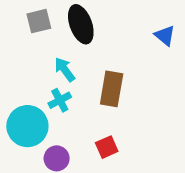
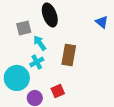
gray square: (39, 21) -> (24, 28), moved
red square: (107, 147) -> (58, 91), moved

